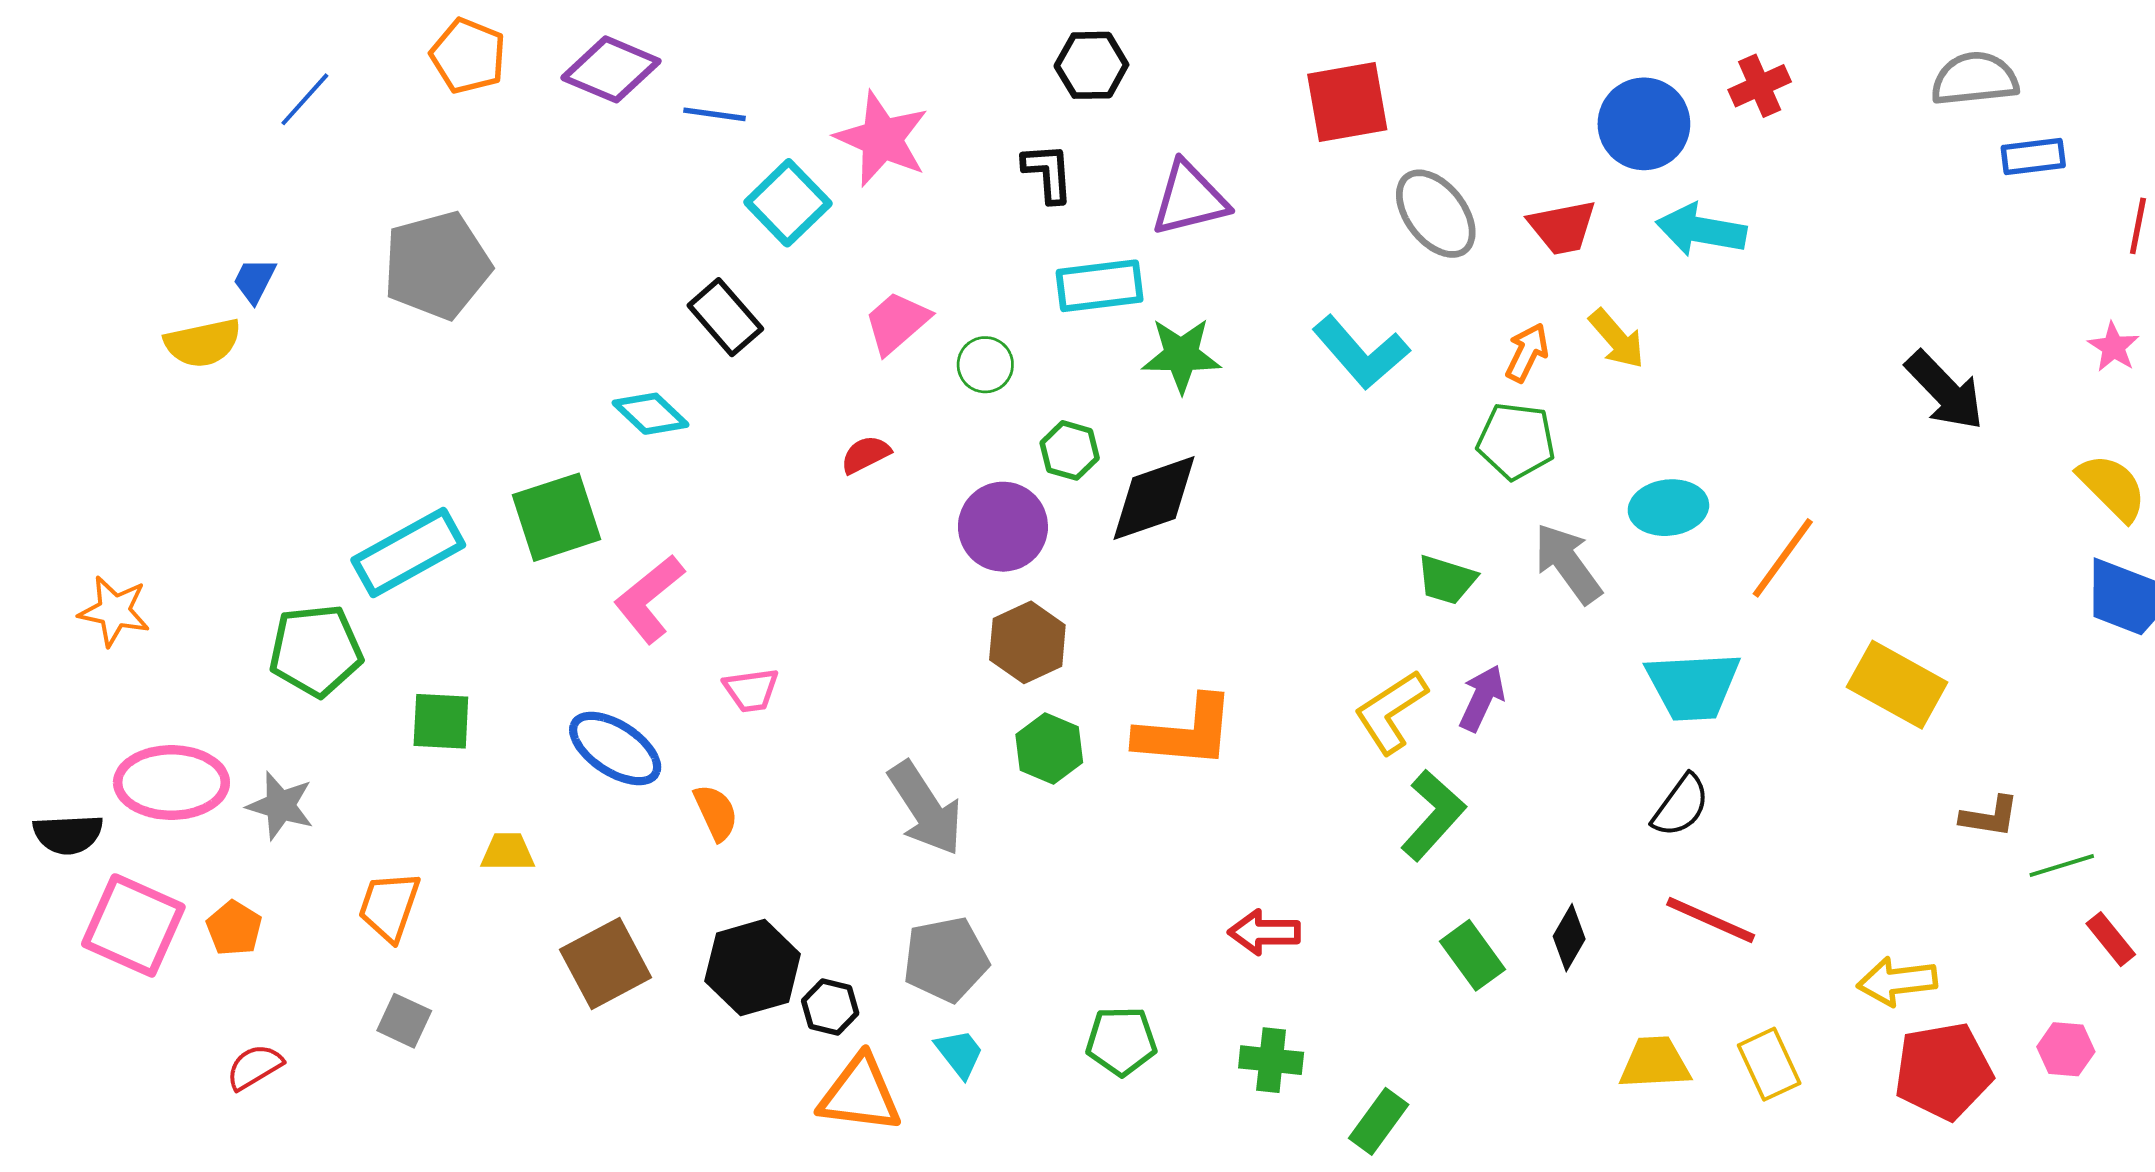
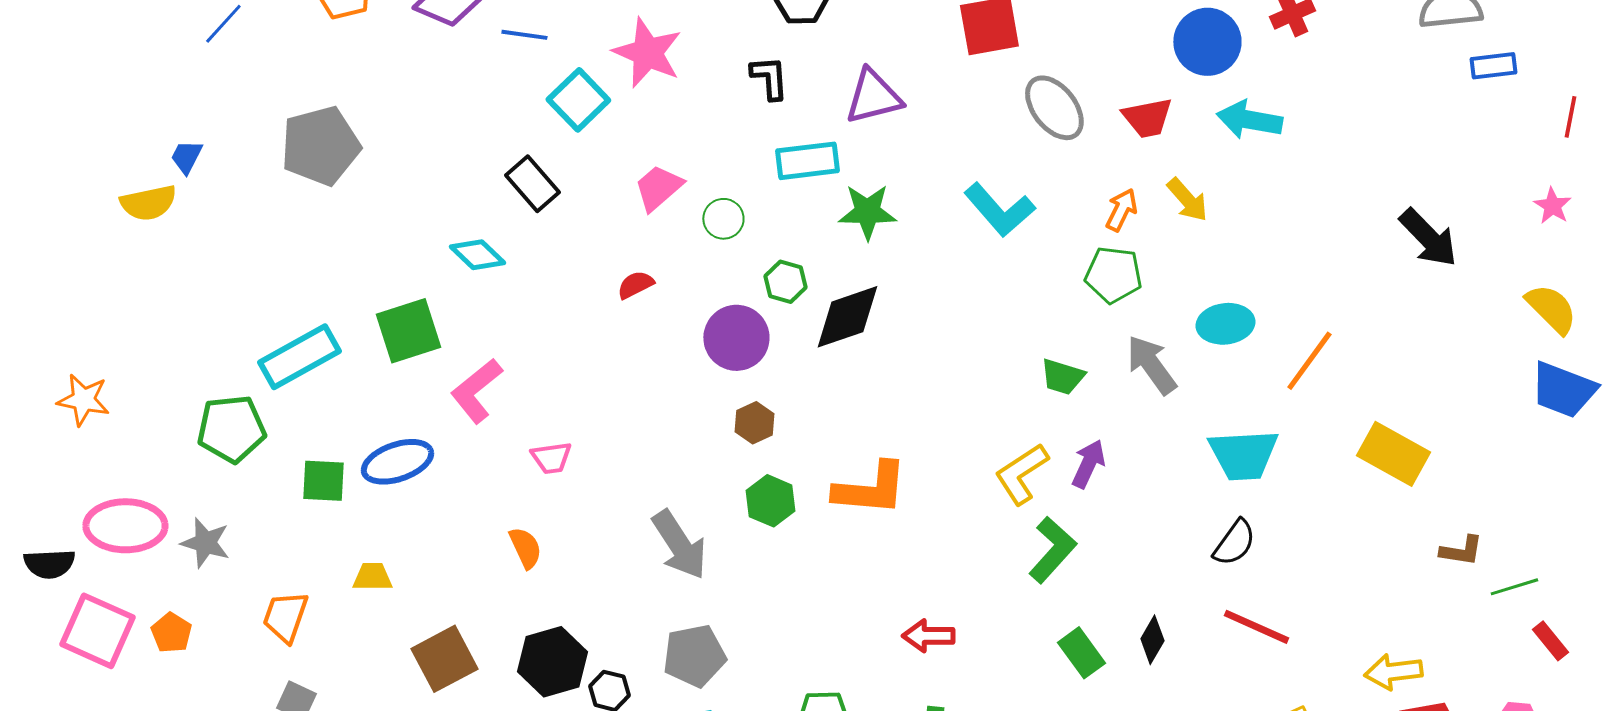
brown hexagon: (1027, 642) -> (754, 423), size x0.7
blue ellipse: (615, 748) -> (397, 462), moved, turned -52

